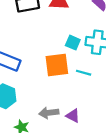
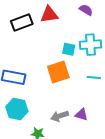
cyan line: (84, 73) -> (94, 77), moved

